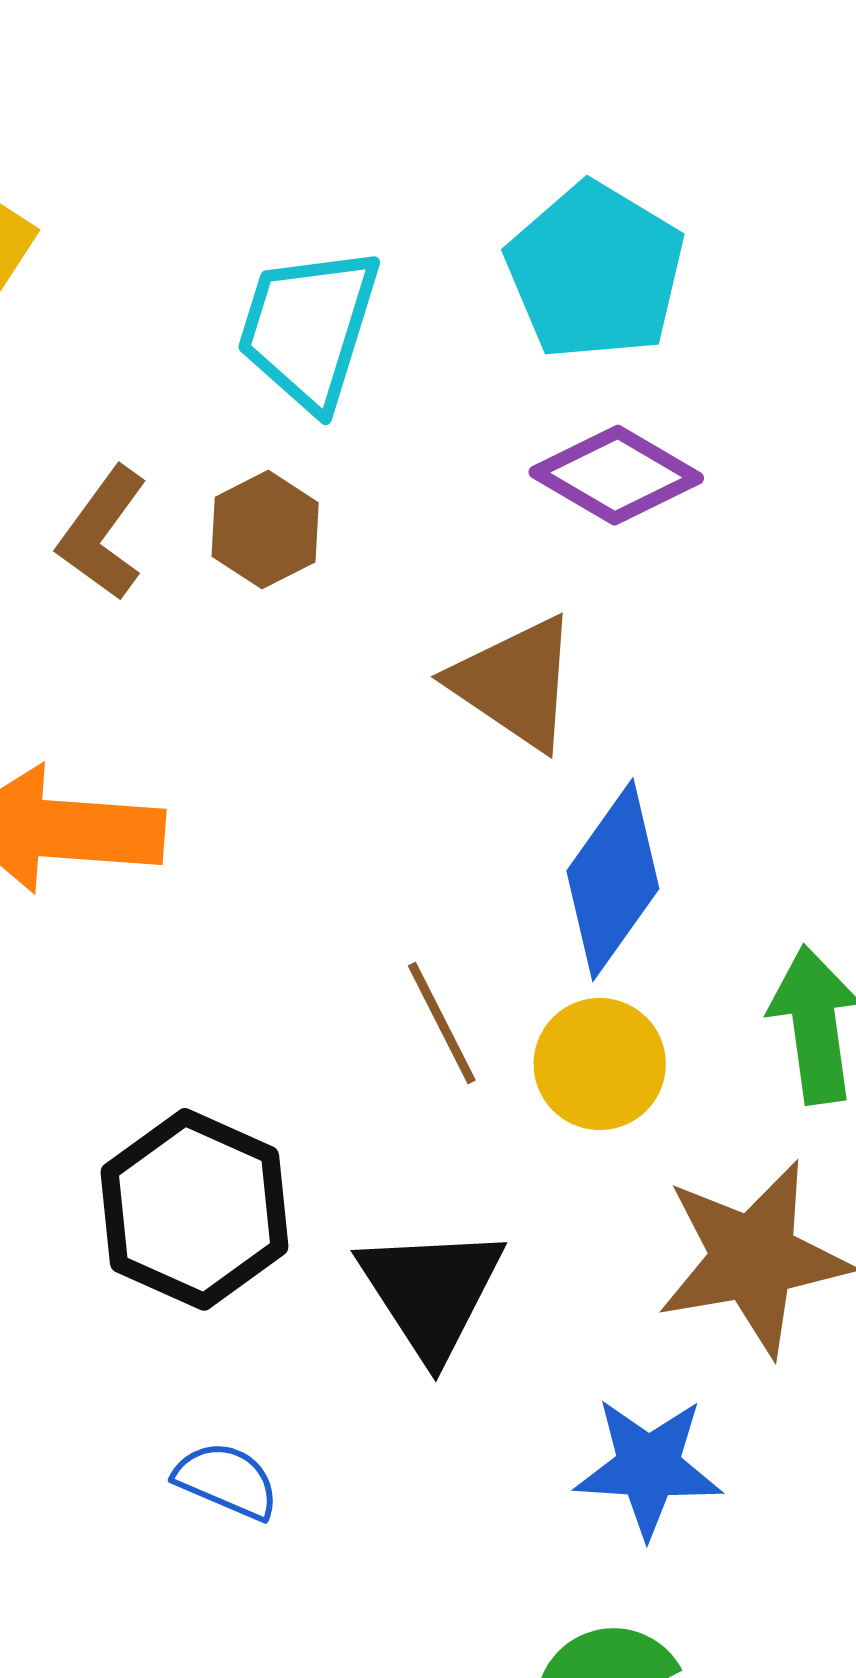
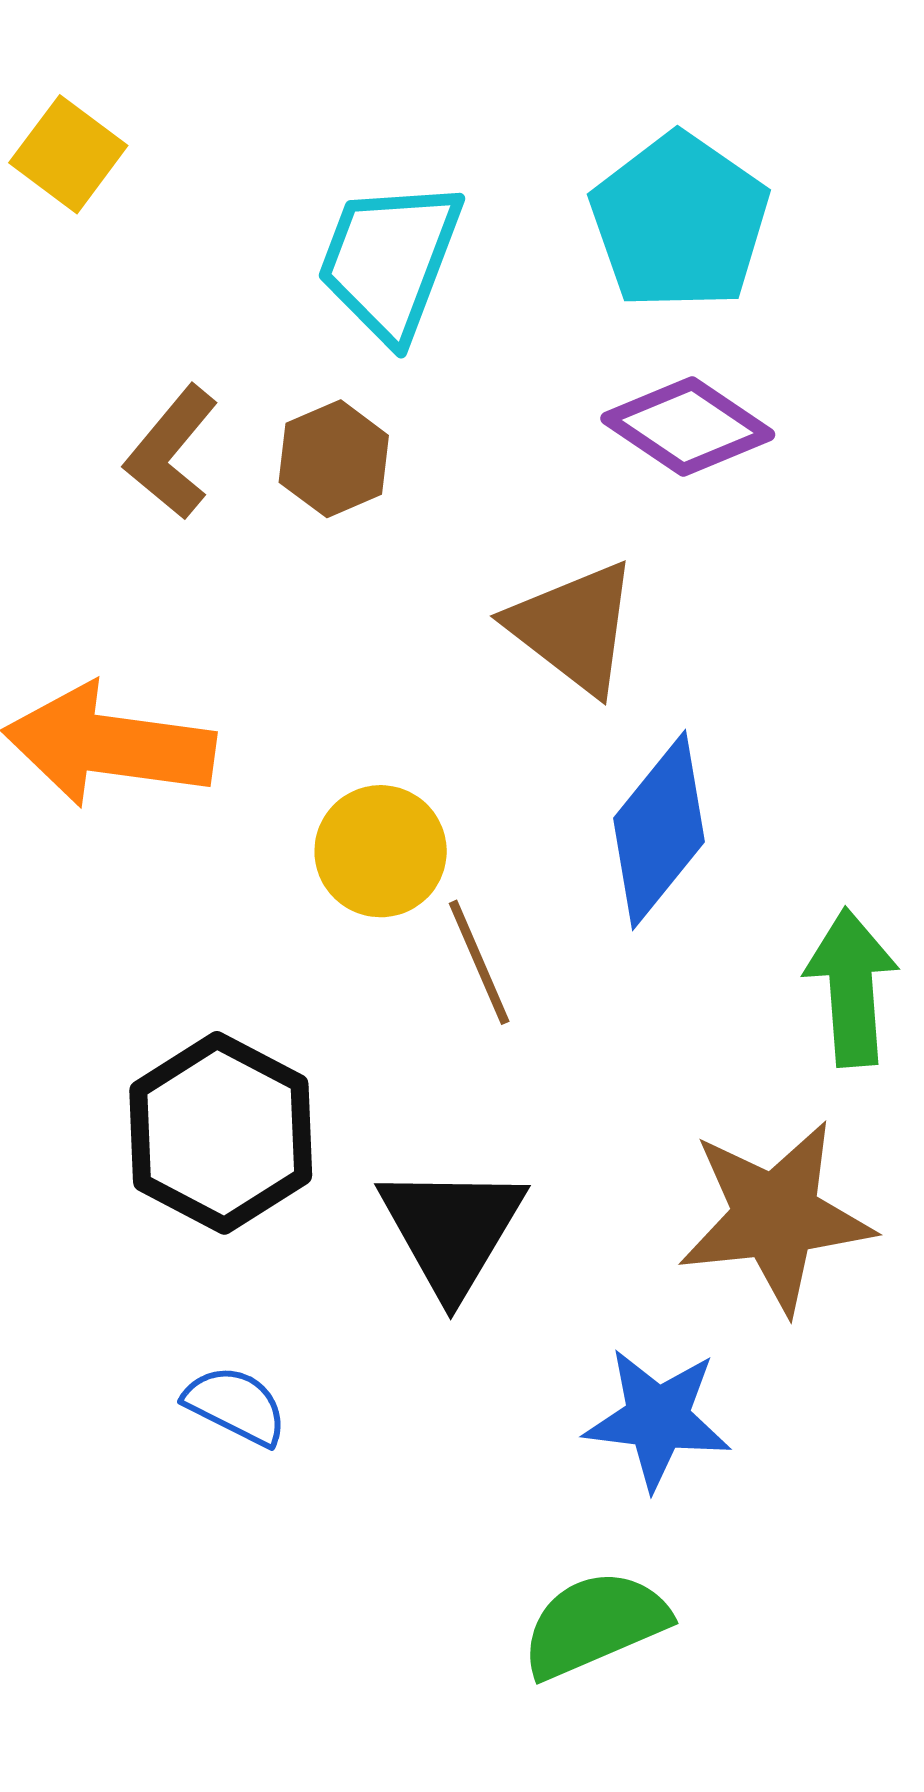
yellow circle: (600, 1064) -> (381, 851), moved

